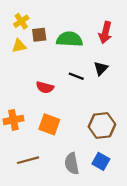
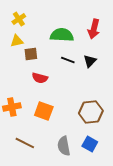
brown square: (39, 35) -> (31, 54), moved
black line: (76, 76) -> (68, 60), moved
brown line: (28, 160) -> (25, 143), turned 42

